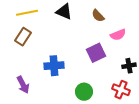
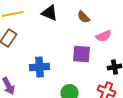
purple square: (96, 53) -> (82, 54), turned 30

